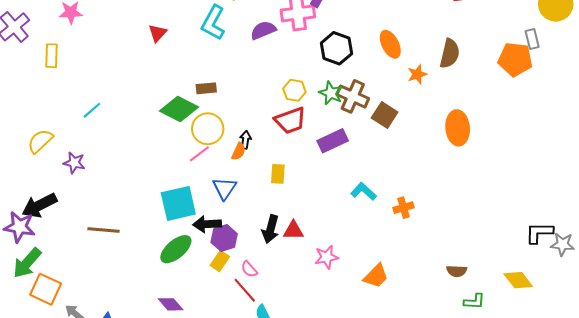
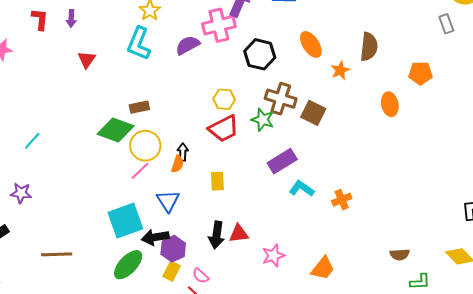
orange pentagon: (515, 59) -> (420, 73), moved, size x0.7
green star: (331, 93) -> (263, 120), moved
orange ellipse: (458, 128) -> (390, 104), moved, size x0.7
purple rectangle: (333, 141) -> (282, 161), moved

